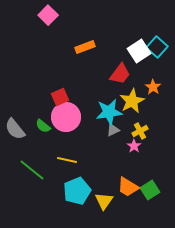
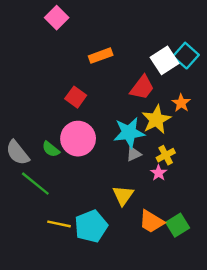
red square: (60, 97) -> (76, 97), moved, turned -30
yellow line: (67, 160) -> (59, 224), moved
green line: (32, 170) -> (35, 184), moved
yellow triangle: (104, 201) -> (123, 195), moved

